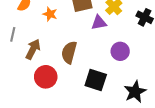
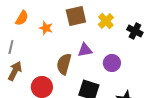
purple triangle: (99, 23) -> (85, 50), moved
brown arrow: (33, 49) -> (15, 71), moved

